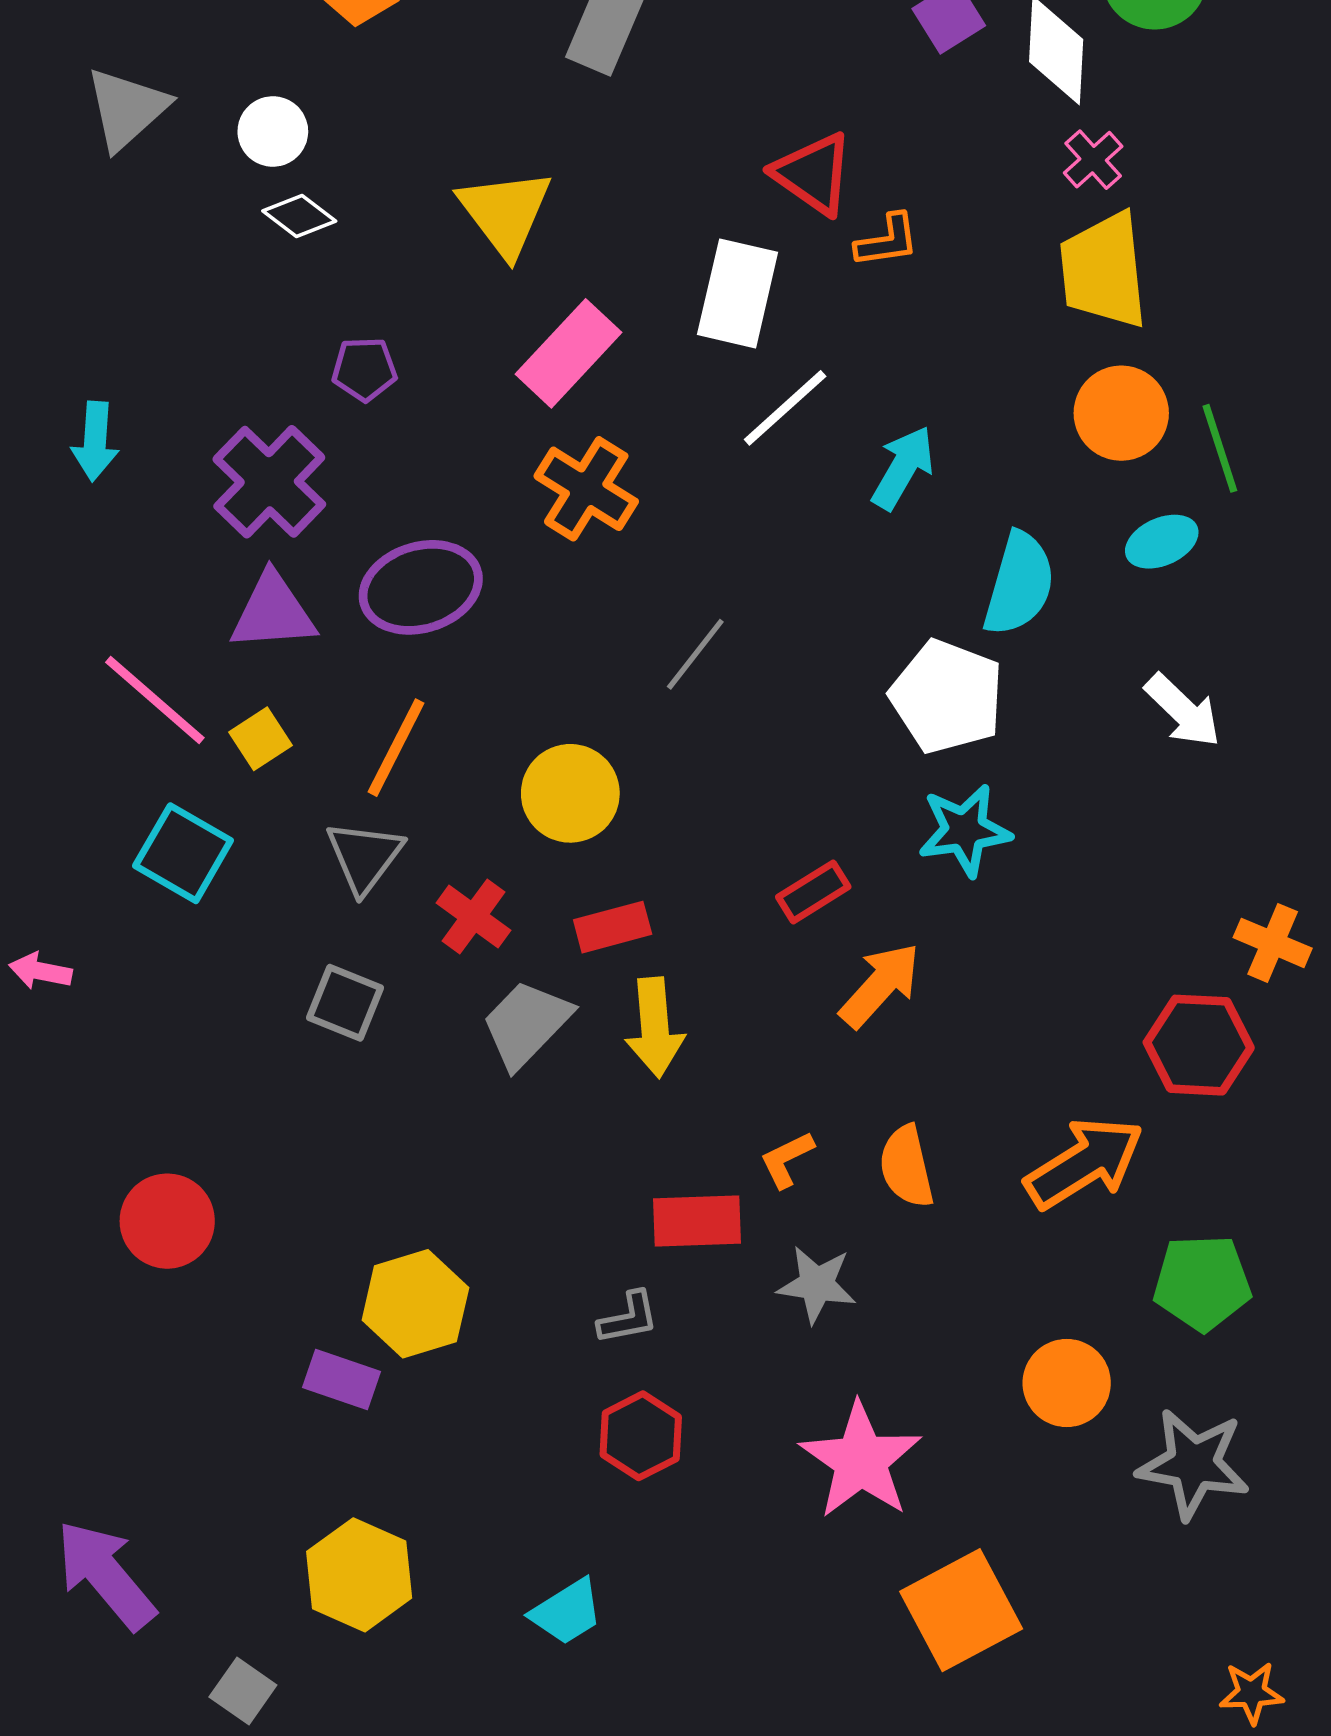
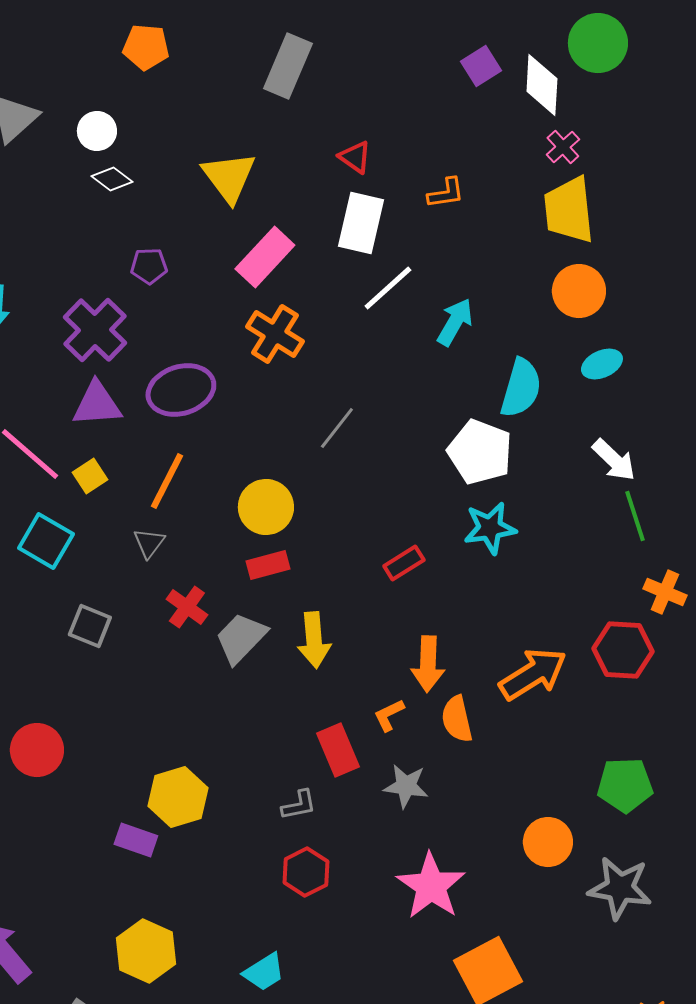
red triangle: (813, 174) -> (355, 157), moved, size x0.7
green line: (1220, 448) -> (635, 516), moved
gray triangle: (364, 857) -> (149, 543), size x0.7
red cross: (473, 917) -> (187, 607), moved
red rectangle: (613, 927) -> (268, 565), moved
orange arrow: (880, 985) -> (428, 664), moved, turned 140
gray square: (345, 1003) -> (90, 626), moved
orange arrow: (1084, 1163) -> (533, 674), moved
red rectangle: (697, 1221) -> (338, 750), turned 69

